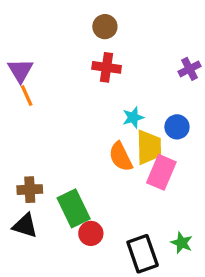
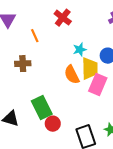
red cross: (107, 67) -> (63, 18), turned 30
orange line: (27, 96) -> (35, 36), moved
brown cross: (30, 190) -> (23, 64), moved

